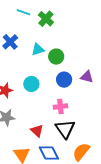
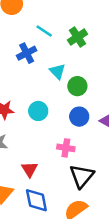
cyan line: (24, 12) -> (44, 31), moved
cyan triangle: (38, 49) -> (57, 71), turned 48
black triangle: (65, 129) -> (82, 176), moved

